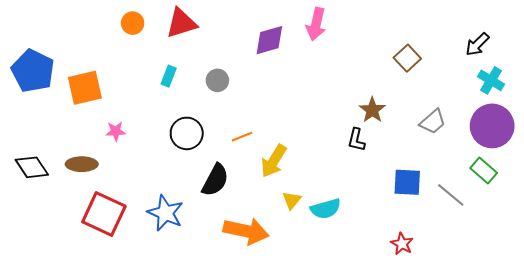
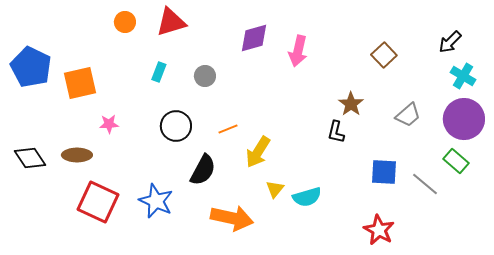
pink arrow: (316, 24) -> (298, 51), moved
red star: (402, 244) -> (379, 230), size x1.4

